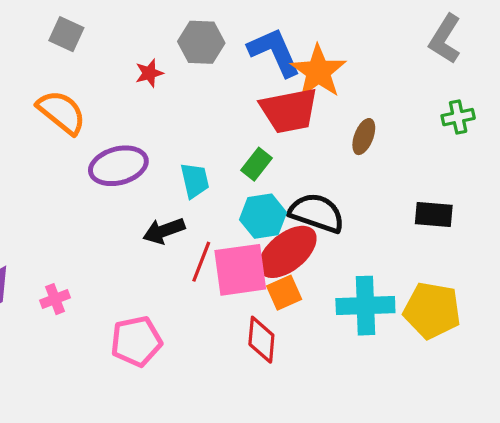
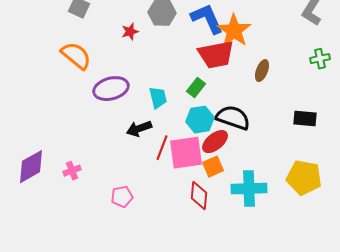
red ellipse: (287, 252) -> (215, 142), size x0.7
cyan cross: (365, 306) -> (249, 189), moved
pink pentagon: (136, 341) -> (122, 197), size x0.7

